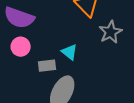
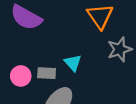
pink circle: (21, 47) -> (21, 76), moved

